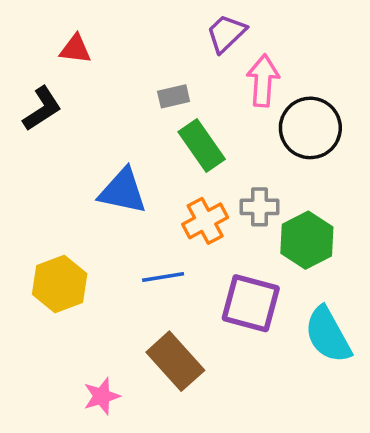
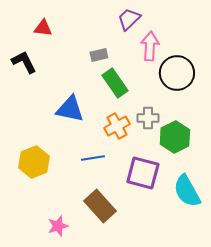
black L-shape: (42, 109) -> (24, 62), turned -84

